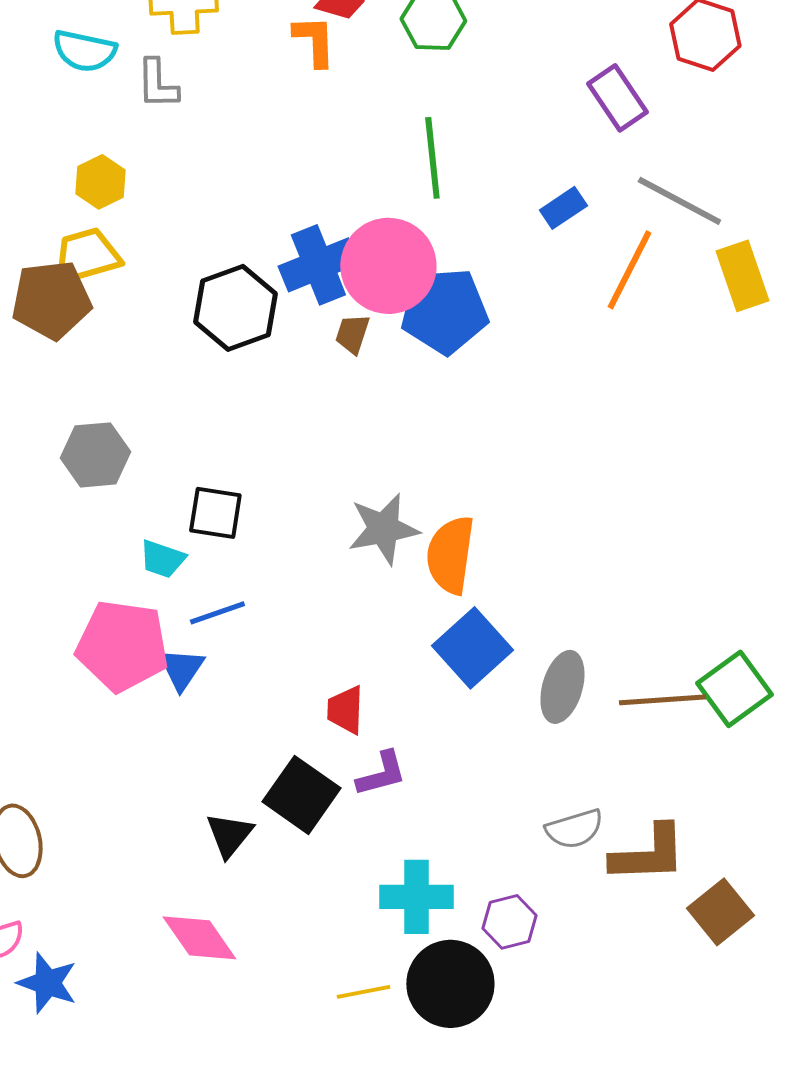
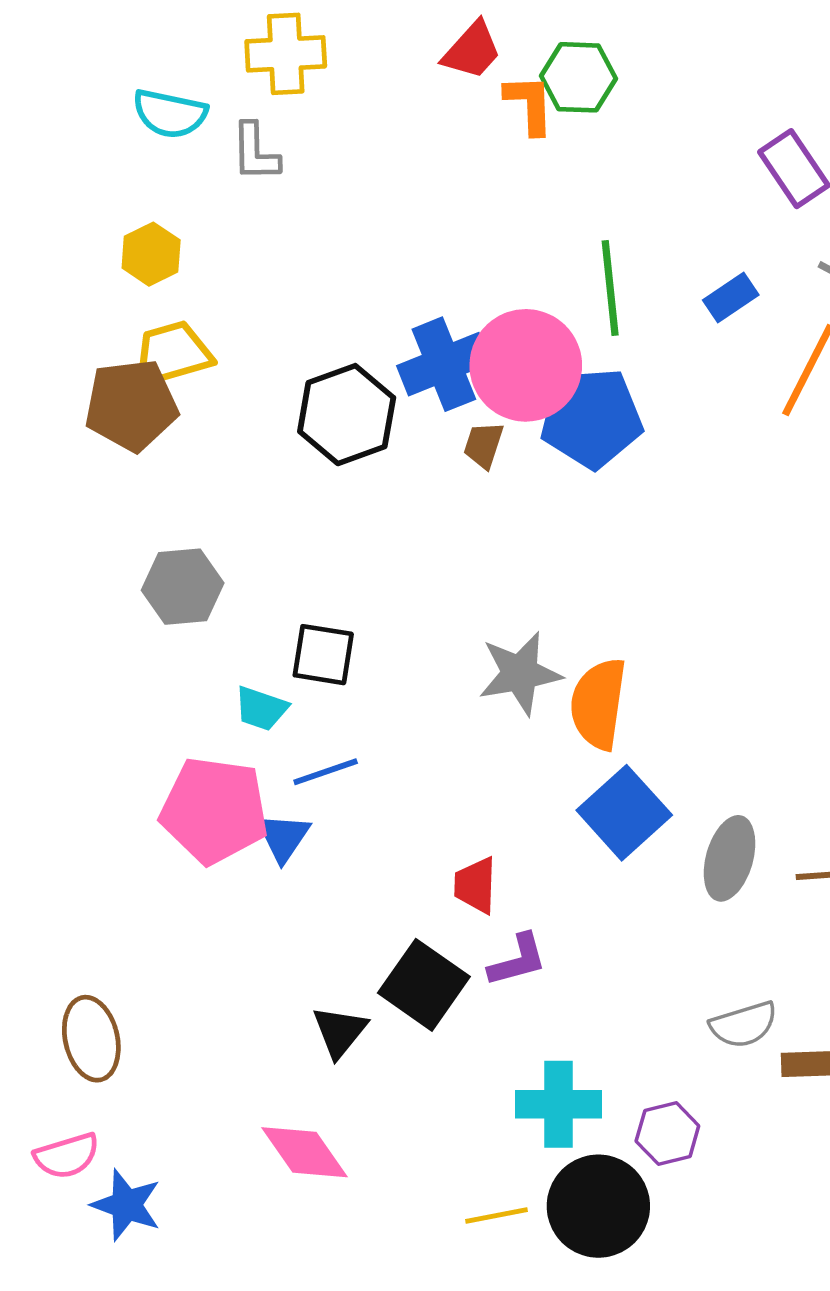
orange L-shape: (314, 41) -> (529, 104), moved
green line: (432, 158) -> (610, 288), moved
yellow hexagon: (100, 182) -> (151, 254), moved

